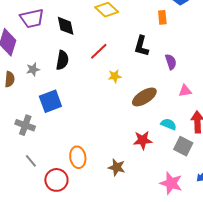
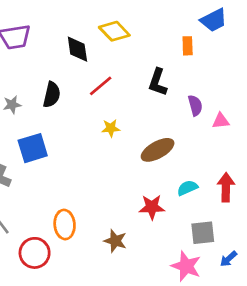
black diamond: (66, 26) -> (77, 49), moved
yellow star: (115, 76) -> (111, 128), moved
pink triangle: (185, 91) -> (221, 121), moved
cyan semicircle: (169, 124) -> (187, 188), turned -49
gray square: (183, 146) -> (203, 233), moved, turned -36

